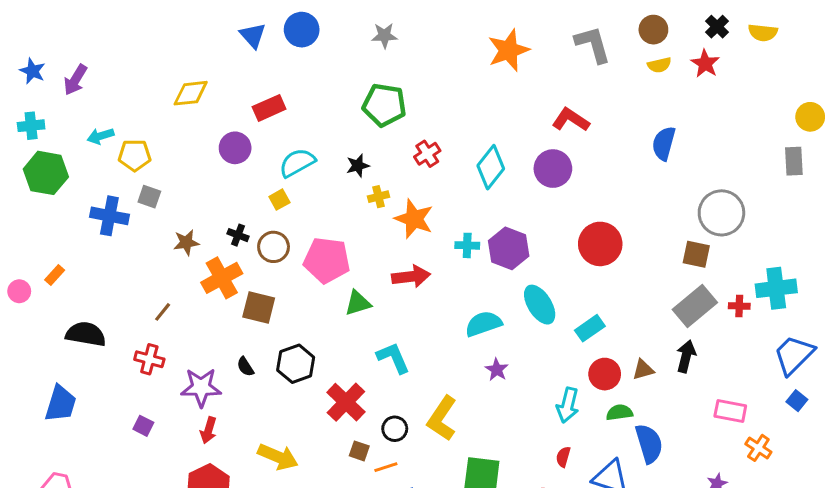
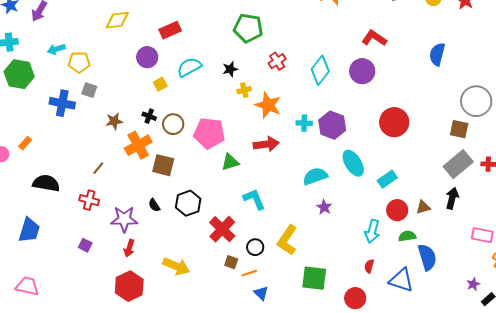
yellow square: (279, 200) -> (160, 84), moved

